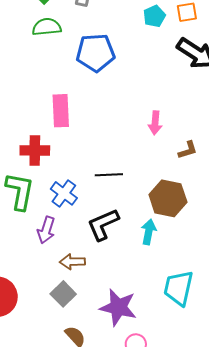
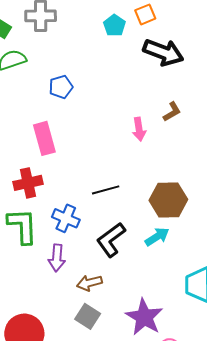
blue pentagon: (95, 53) -> (61, 87), moved, size x0.6
brown L-shape: (188, 150) -> (172, 112), moved
cyan arrow: (149, 232) -> (157, 237), turned 60
purple star: (118, 307) -> (144, 317), turned 30

